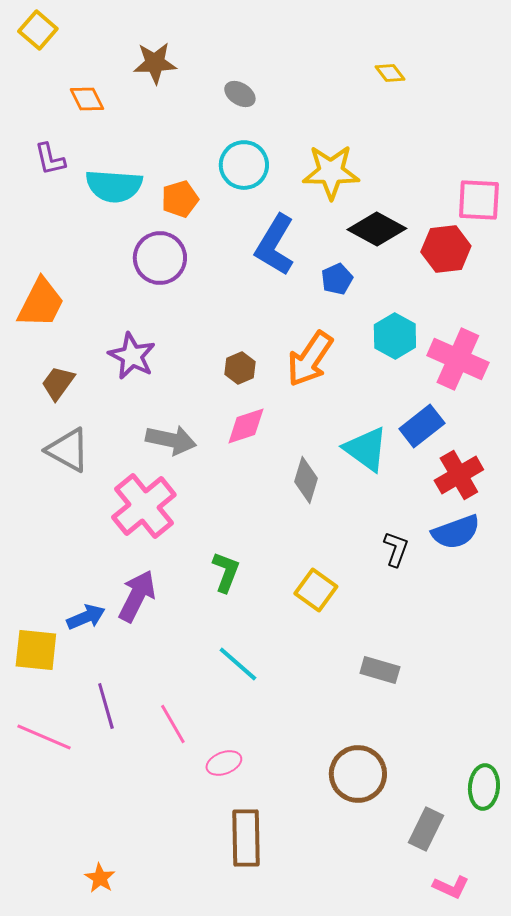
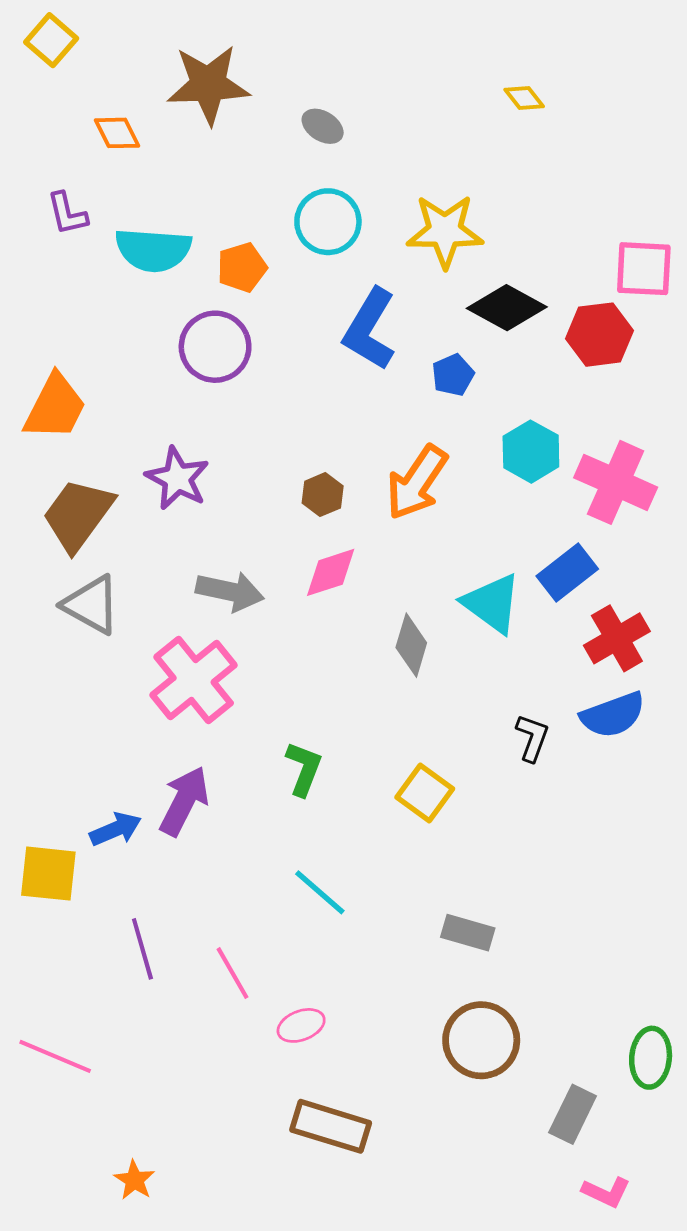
brown star: (155, 63) -> (208, 85), size x1.4
brown trapezoid: (58, 383) -> (78, 515), size x1.6
gray rectangle: (380, 670) -> (468, 933), moved
pink line: (44, 737) -> (55, 1056), moved
brown rectangle: (246, 838) -> (331, 1126), turned -72

